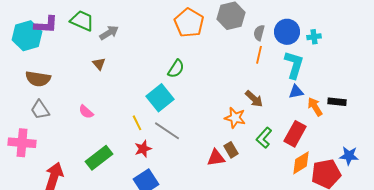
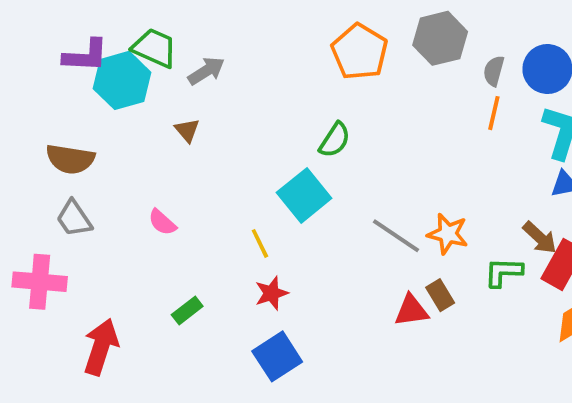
cyan hexagon: (27, 36) -> (122, 80), moved
brown arrow: (254, 99) -> (540, 238), moved
gray line: (167, 131) -> (396, 236), moved
green L-shape: (264, 138) -> (503, 272), turned 50
green rectangle: (99, 158) -> (187, 310), size x0.6

